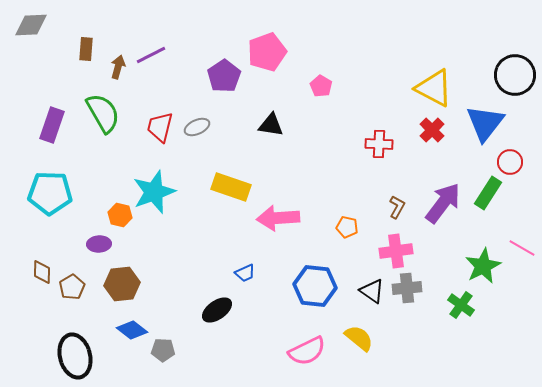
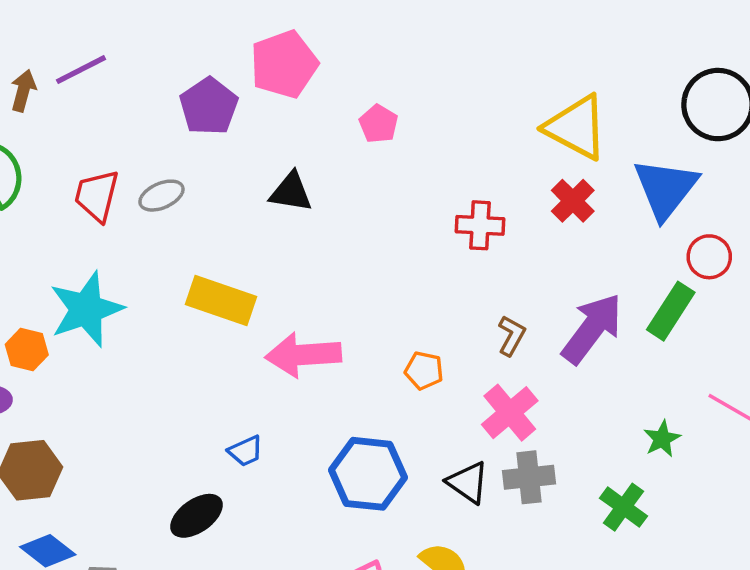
pink cross: (396, 251) -> (510, 413), turned -32
green star: (483, 266) -> (662, 439), size x0.6

